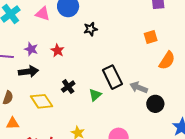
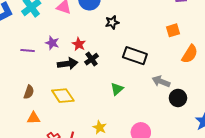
black arrow: (28, 71) -> (68, 64), moved
black rectangle: (112, 77) -> (135, 56), moved, turned -45
black cross: (68, 87) -> (92, 59), moved

